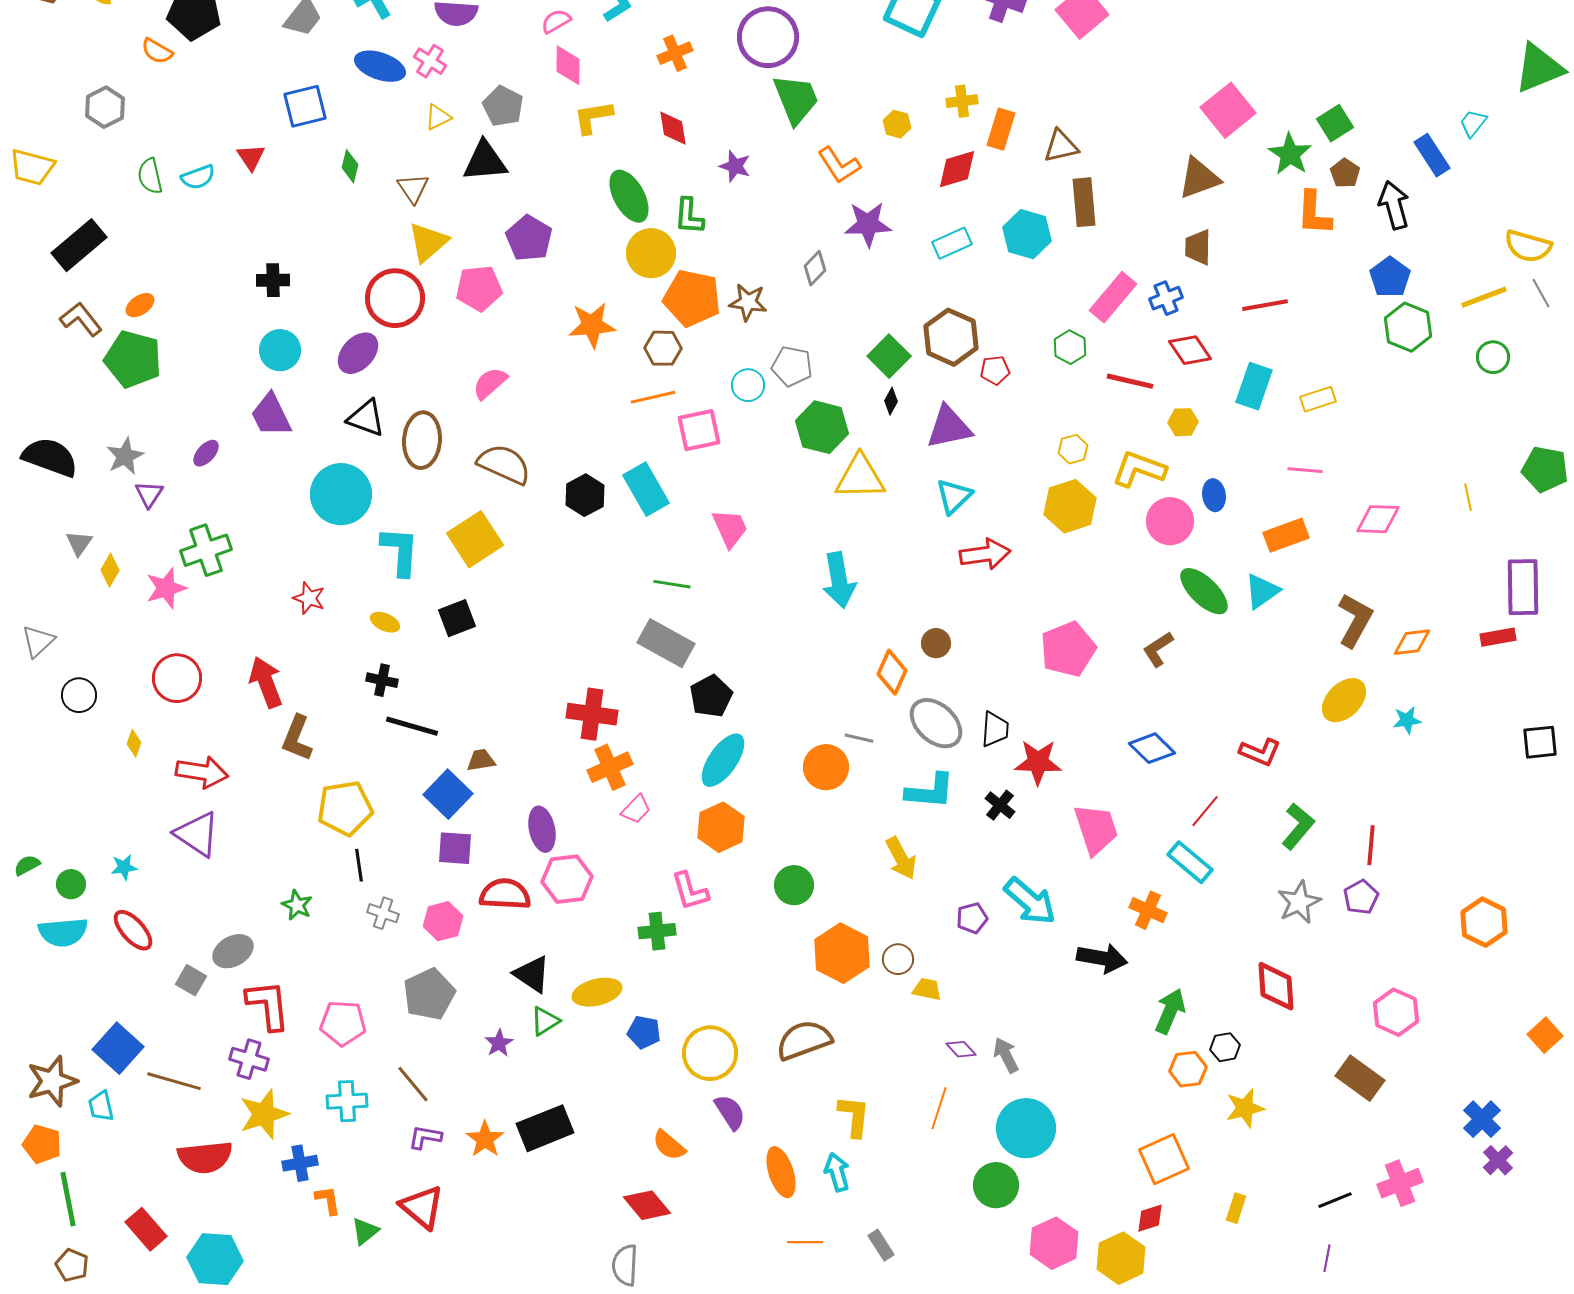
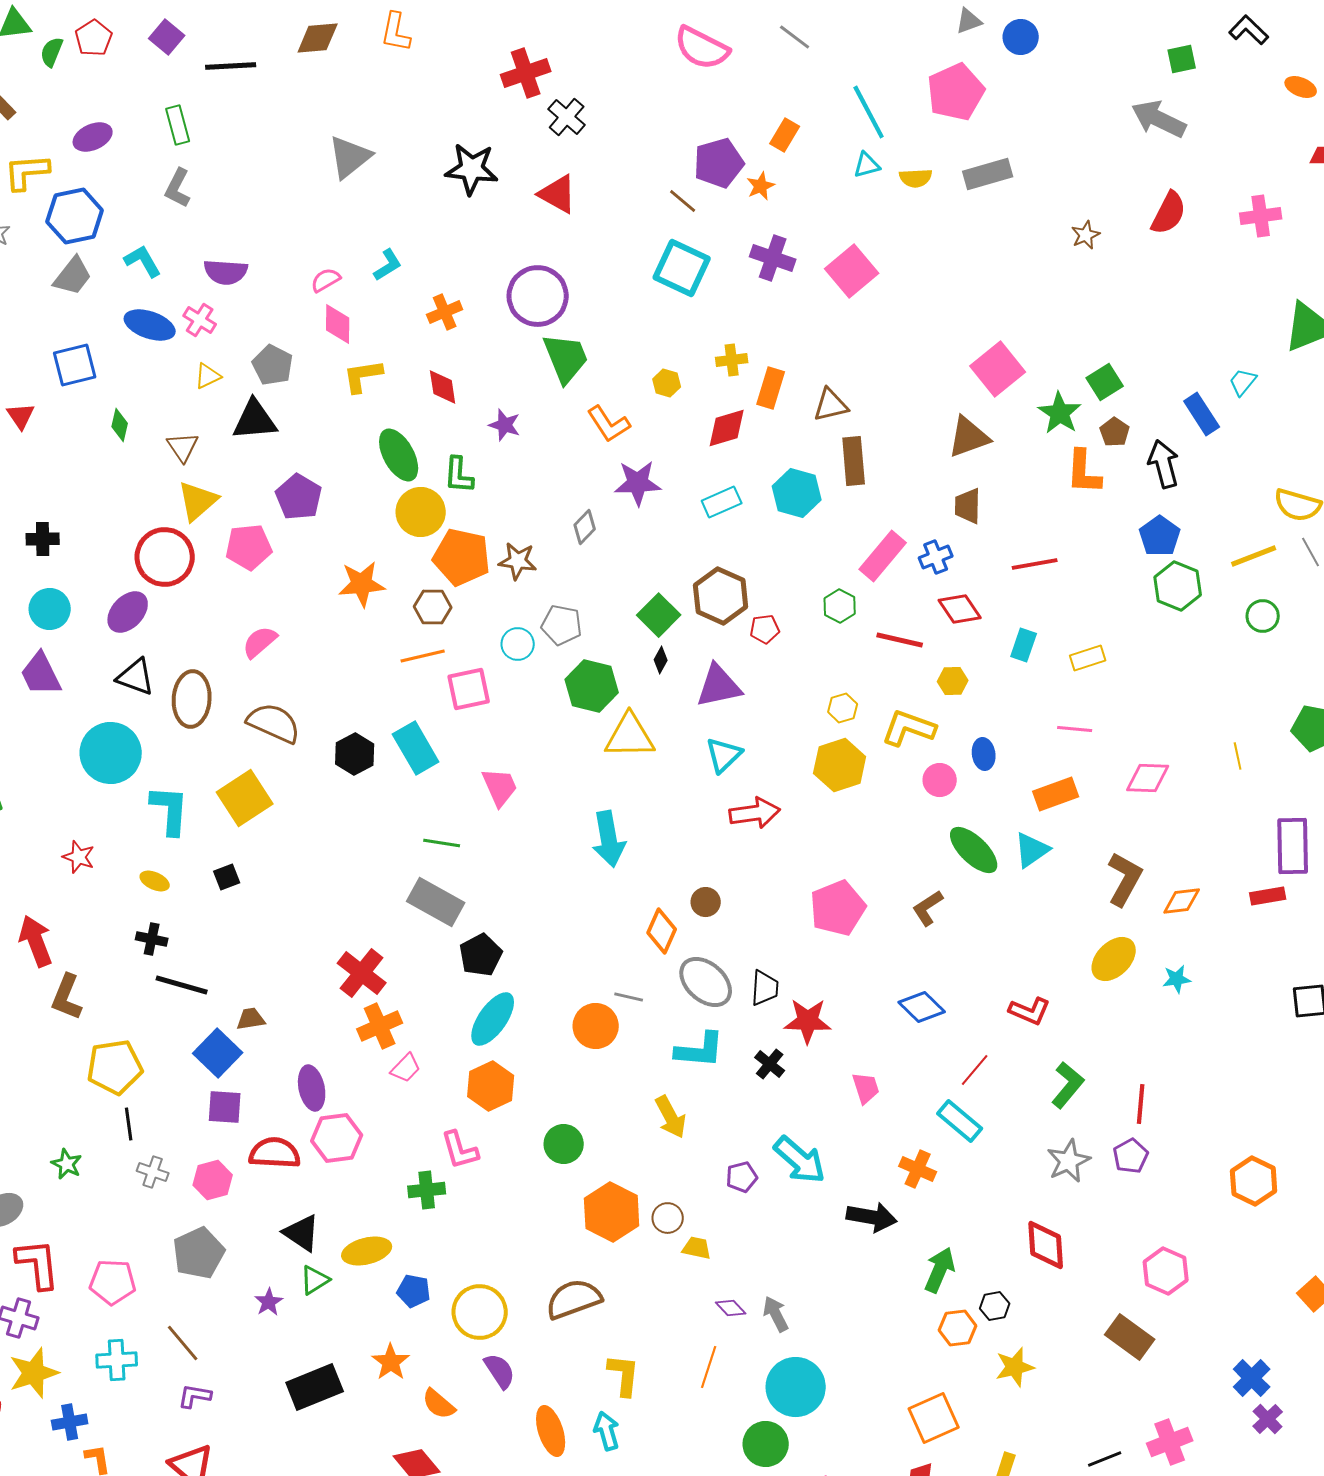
cyan rectangle: (1254, 386) -> (1024, 645), size x0.7
pink circle: (1170, 521) -> (940, 780), size x0.7
black square: (457, 618) -> (227, 877), size x0.7
red cross: (592, 714) -> (362, 973), turned 30
pink trapezoid: (1096, 829) -> (866, 1088), size x0.6
orange star: (485, 1139) -> (391, 1362), moved

